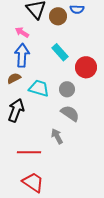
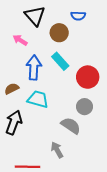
brown circle: (58, 16) -> (59, 33), moved
blue arrow: (22, 55) -> (34, 68), moved
gray circle: (67, 89) -> (85, 107), moved

